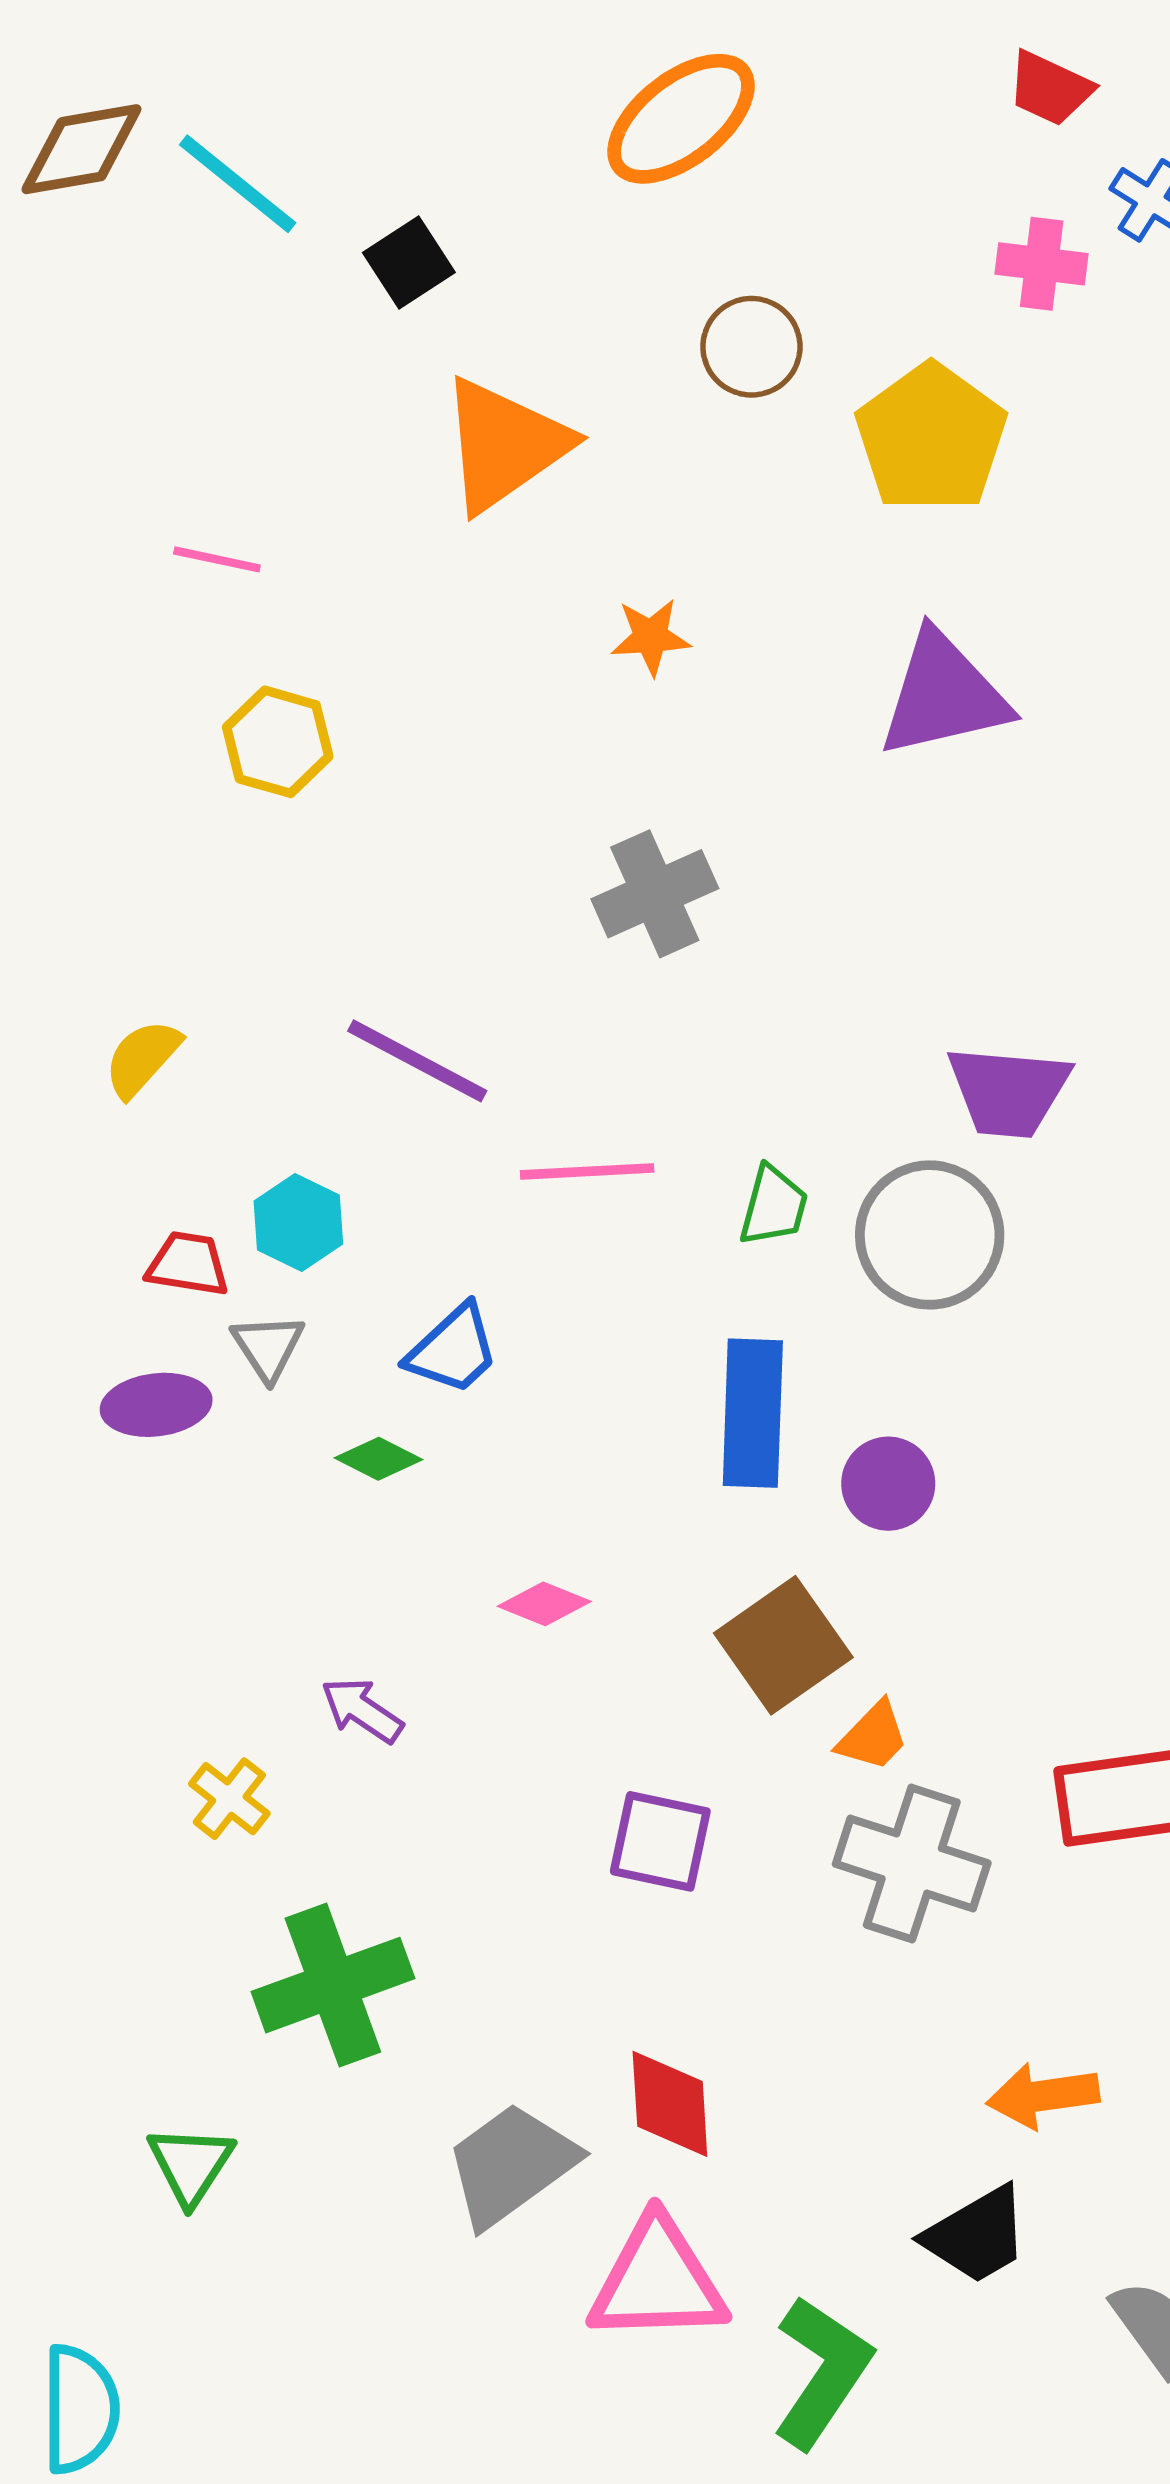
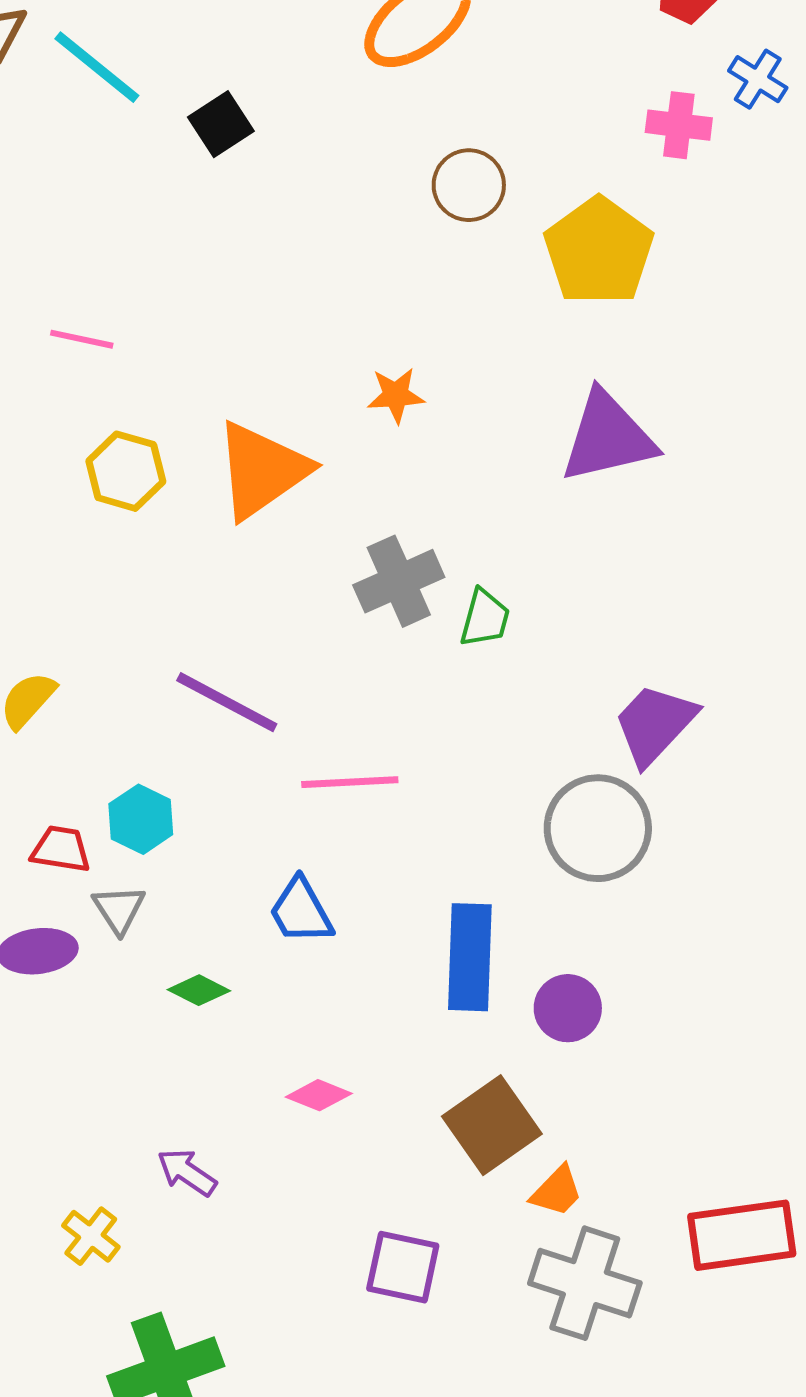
orange triangle: (504, 445) -> (262, 470), moved
purple trapezoid: (1008, 1091) -> (655, 724), turned 128
green trapezoid: (774, 1206) -> (485, 618), moved
blue trapezoid: (453, 1350) -> (301, 911), moved, turned 104

